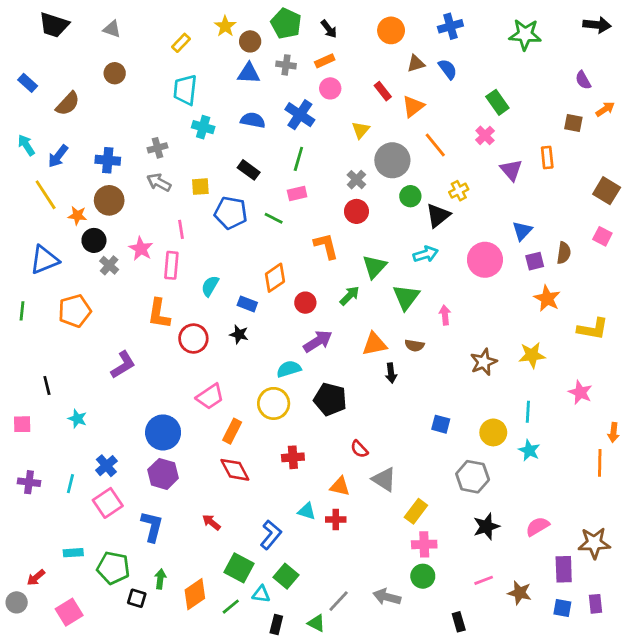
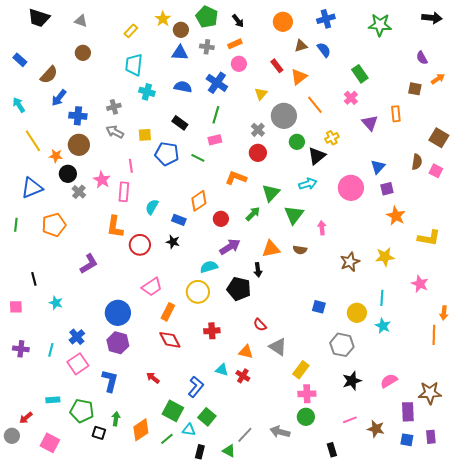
blue arrow: (58, 156) -> (59, 98), moved
orange L-shape: (326, 246) -> (236, 178), turned -55
brown semicircle: (564, 253) -> (417, 162), moved
black arrow: (391, 373) -> (258, 270), moved
red cross: (336, 520) -> (243, 376), turned 32
pink square: (69, 612) -> (50, 443), turned -30

